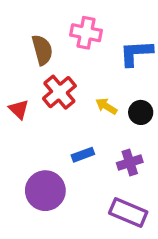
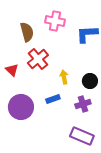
yellow arrow: (106, 106) -> (64, 77), moved, turned 48
black circle: (141, 112) -> (90, 81), moved
purple circle: (45, 191) -> (21, 107), moved

